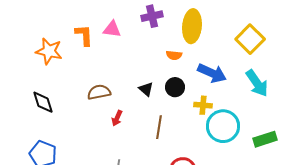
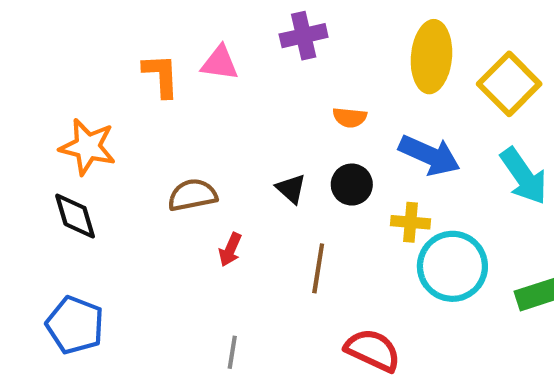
yellow ellipse: (192, 26) -> (431, 57), moved
orange star: (49, 51) -> (88, 147), moved

